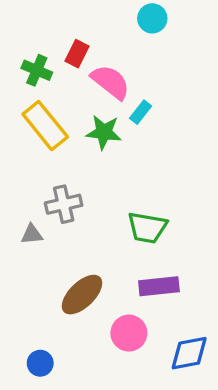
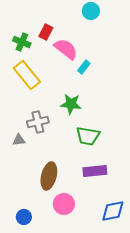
green star: (104, 132) -> (71, 104), moved
brown ellipse: (82, 295) -> (49, 176), turned -32
pink circle: (129, 333) -> (64, 204), moved

